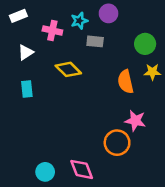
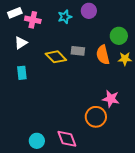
pink cross: (52, 30) -> (33, 20), moved
gray rectangle: (95, 41) -> (78, 51), moved
orange semicircle: (126, 82) -> (103, 55), moved

